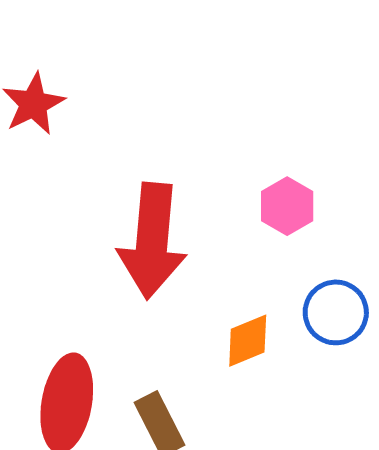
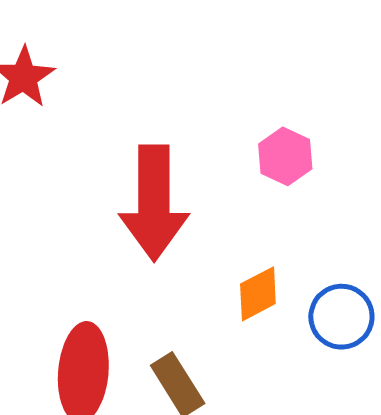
blue circle: (336, 312) -> (341, 317), moved

